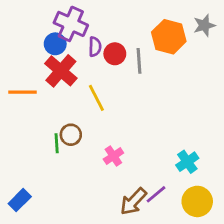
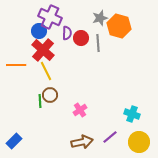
gray star: (204, 25) -> (100, 18), moved
yellow line: (96, 98) -> (46, 71), moved
cyan cross: (187, 162) -> (132, 114), turned -35
brown arrow: (133, 201) -> (82, 142), moved, turned -145

